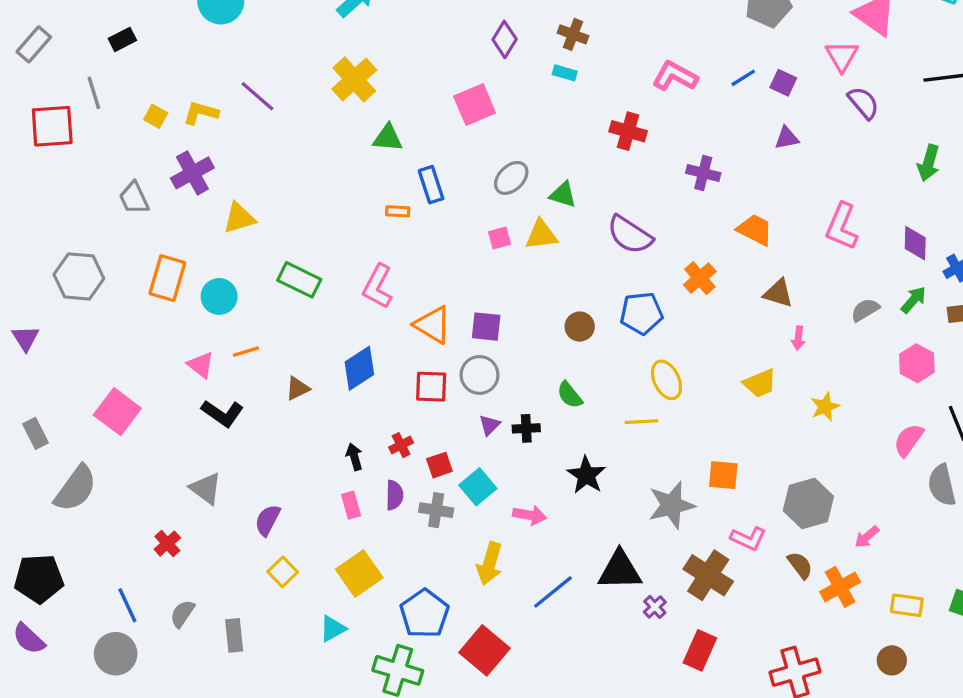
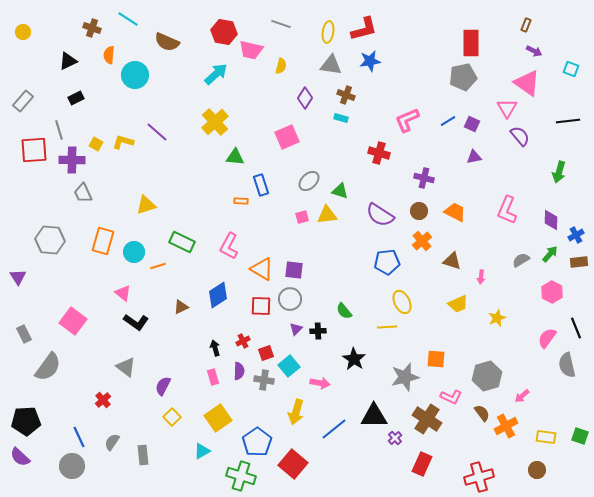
pink L-shape: (675, 76) -> (407, 120), turned -52
purple cross: (192, 173) -> (72, 160), moved, turned 30
brown triangle: (778, 293) -> (452, 261), moved
brown circle: (580, 327) -> (419, 211), moved
orange line: (246, 352) -> (158, 266), moved

